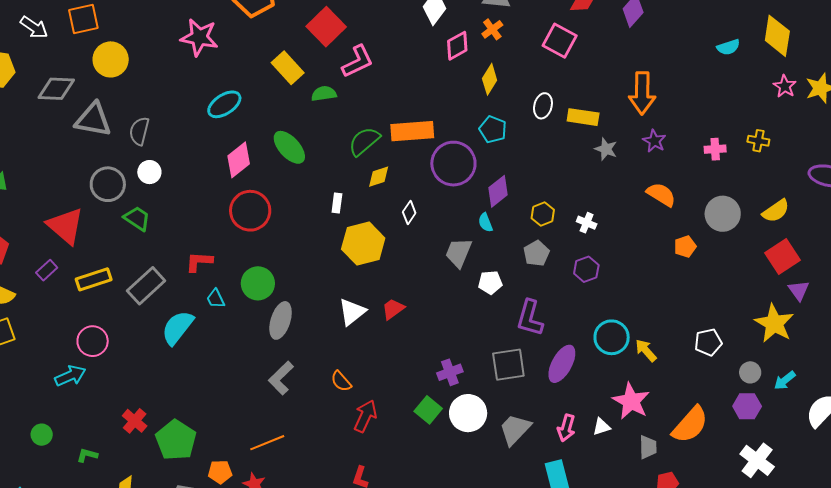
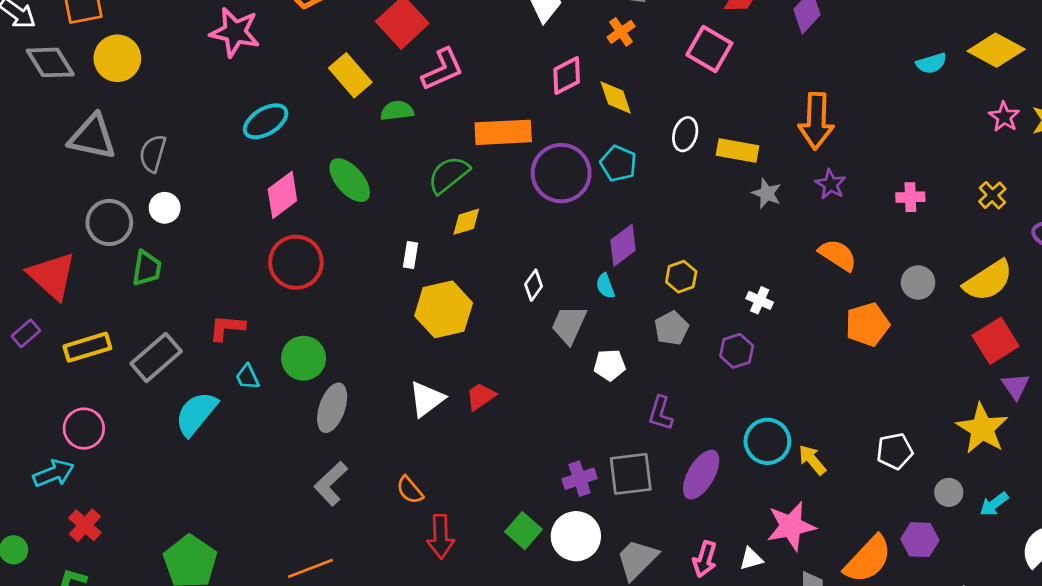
yellow diamond: (777, 36) -> (996, 50), turned -72
pink diamond: (457, 46) -> (567, 76), moved
yellow diamond: (490, 79) -> (616, 97), turned -52
gray diamond: (56, 89) -> (50, 62), moved, turned 54
orange rectangle: (412, 131) -> (503, 132), moved
yellow cross: (758, 141) -> (992, 195), moved, turned 35
purple circle: (453, 164) -> (561, 173), moved
yellow semicircle: (776, 211) -> (988, 281), size x1.4
white diamond: (409, 213) -> (534, 285), moved
gray circle: (723, 214) -> (918, 282), size x0.7
green trapezoid: (137, 218) -> (147, 268), turned 64
white cross: (587, 223) -> (760, 300), moved
orange pentagon: (685, 247) -> (867, 324), size x1.5
purple L-shape: (530, 318) -> (661, 413), size x0.7
purple cross: (450, 372) -> (580, 479), moved
pink star: (631, 401) -> (791, 526), turned 30
purple hexagon: (747, 406) -> (920, 540), moved
red arrow: (365, 416) -> (441, 537), turned 152
red cross: (135, 421) -> (85, 525), moved

